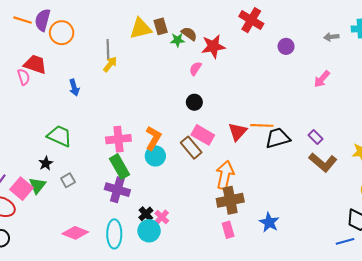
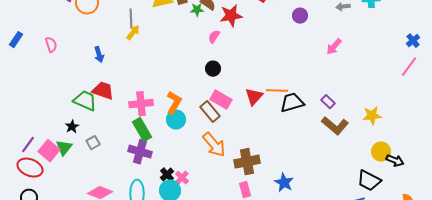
red trapezoid: (35, 64) -> (103, 91), moved
orange arrow: (225, 175) -> (214, 145), moved, turned 128

